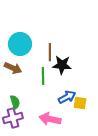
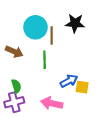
cyan circle: (20, 44) -> (35, 27), moved
black star: (62, 65) -> (75, 23), moved

